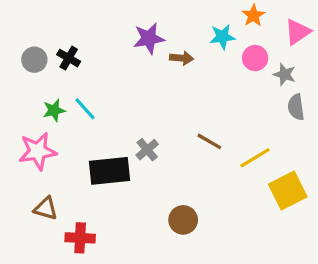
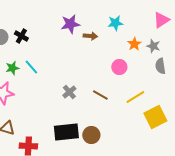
orange star: (253, 16) -> (134, 44), moved
pink circle: (255, 58) -> (119, 67), moved
brown line: (209, 141) -> (100, 95), moved
black rectangle: (110, 171) -> (66, 132), moved

